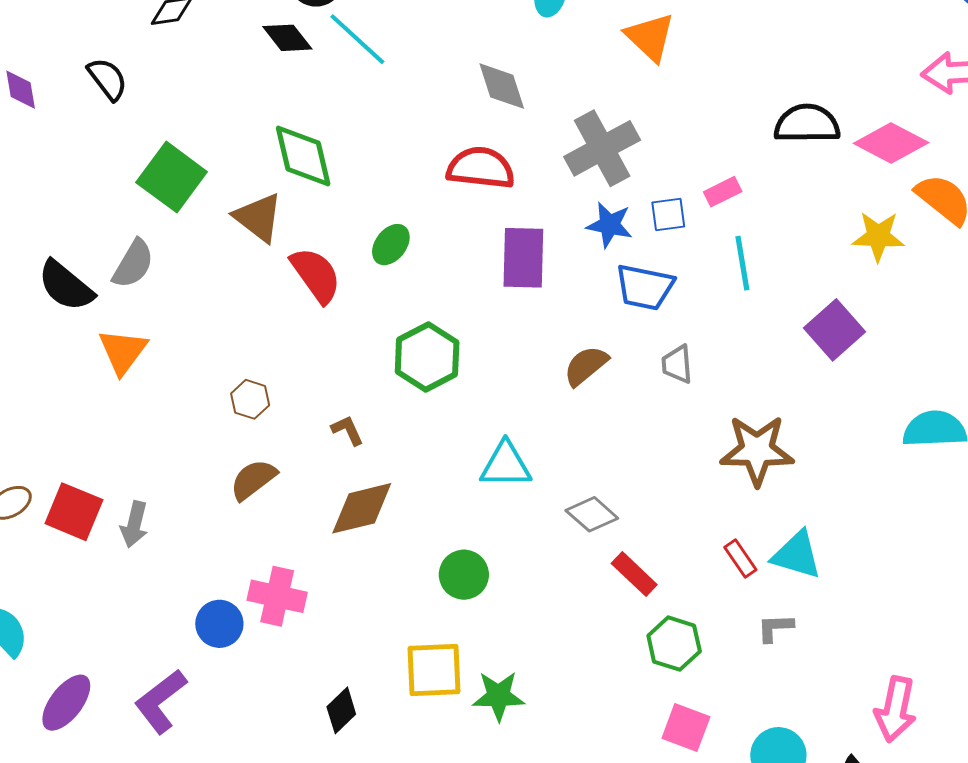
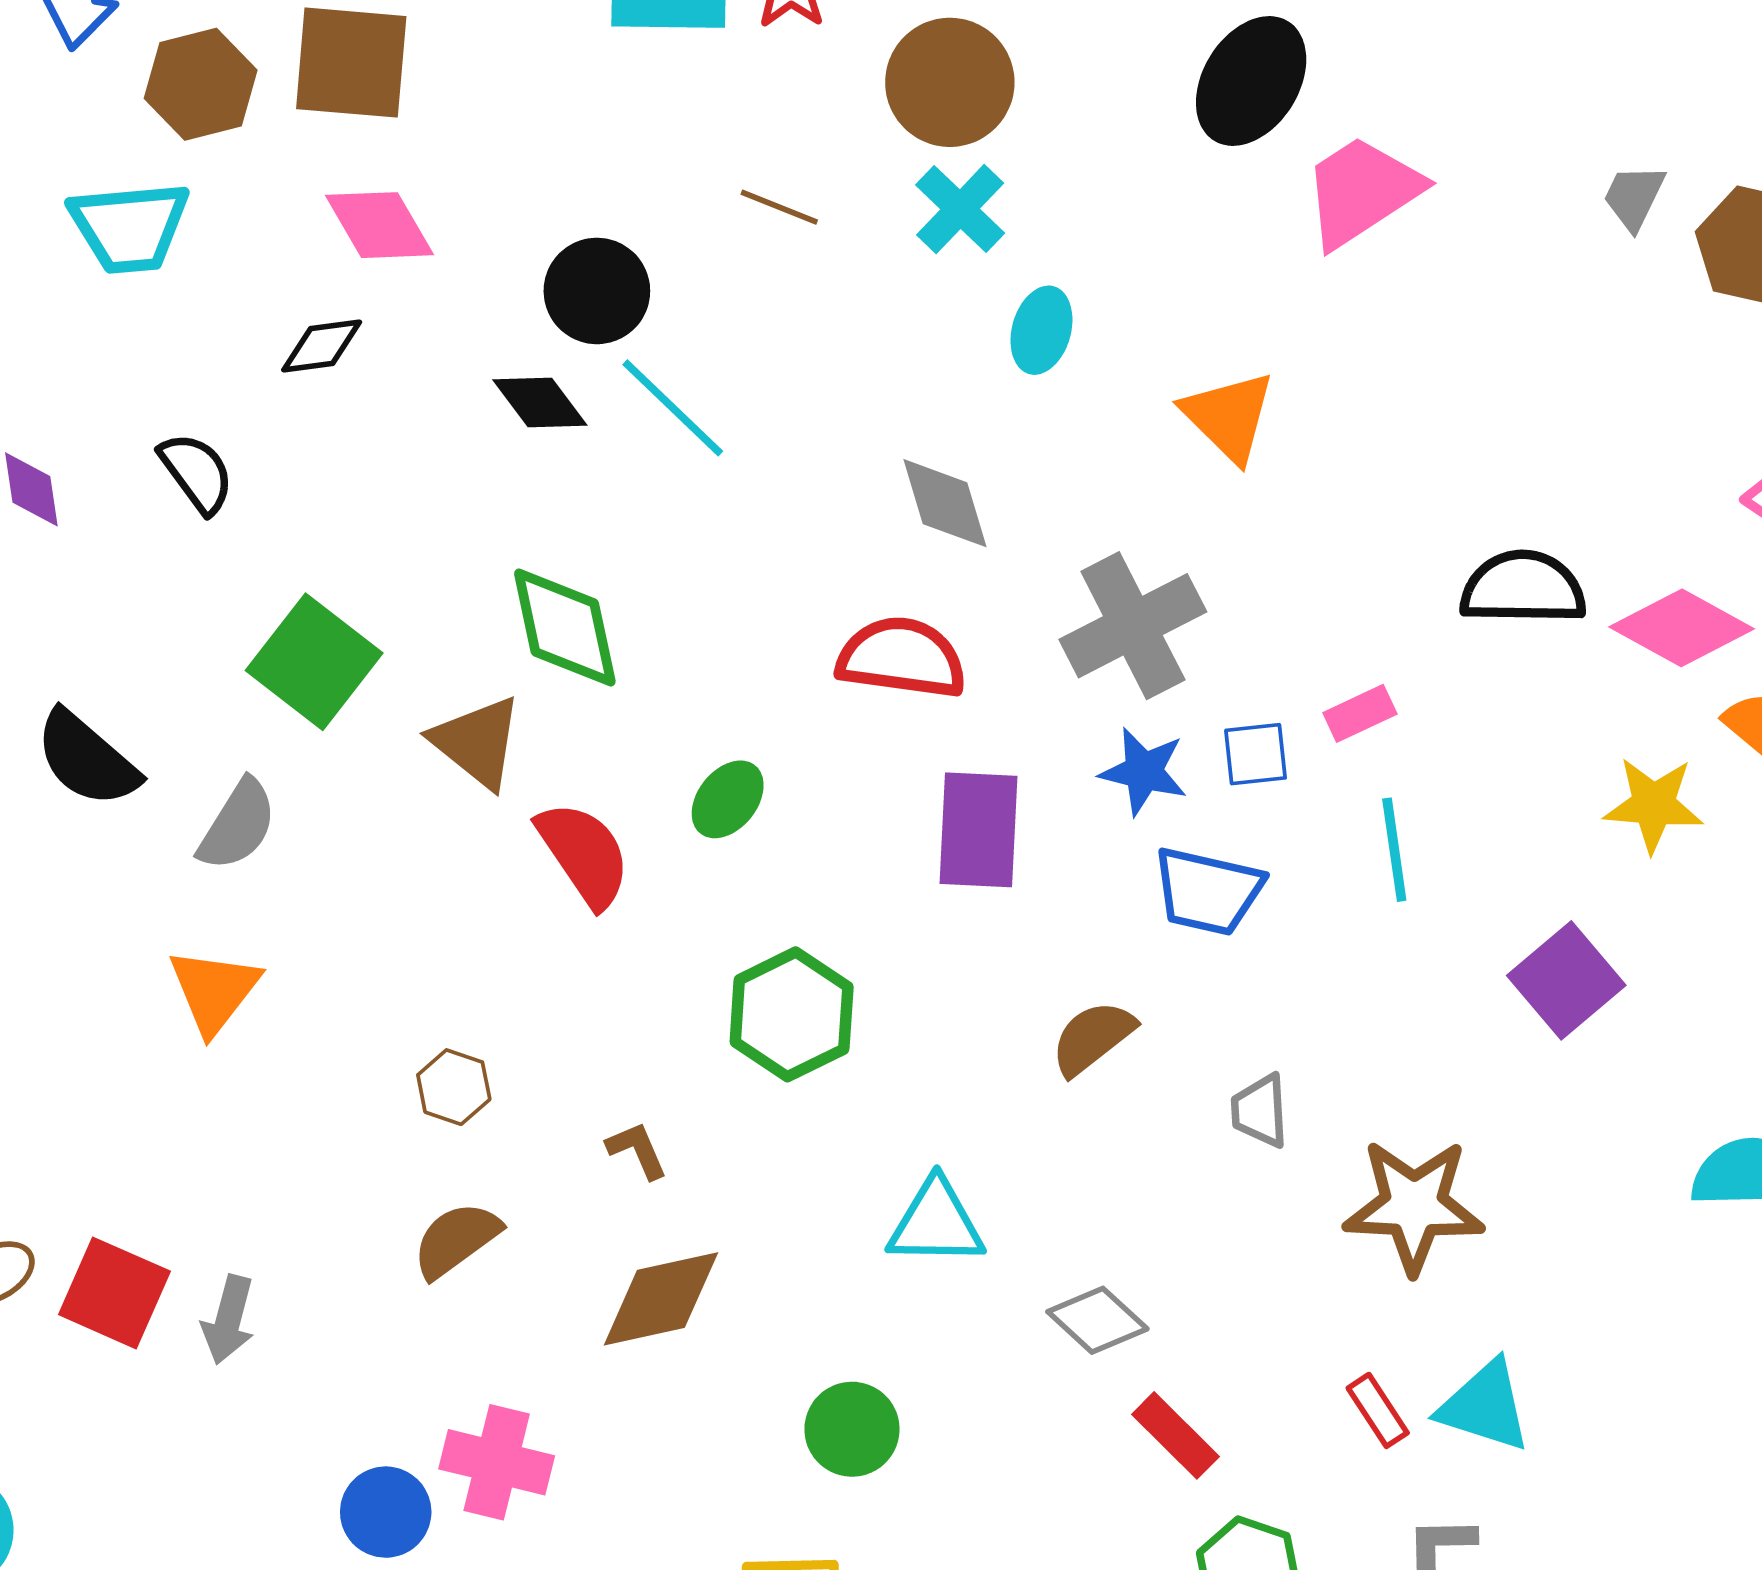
black semicircle: (66, 286) -> (87, 759), moved
gray trapezoid: (677, 364) -> (1260, 1111), moved

